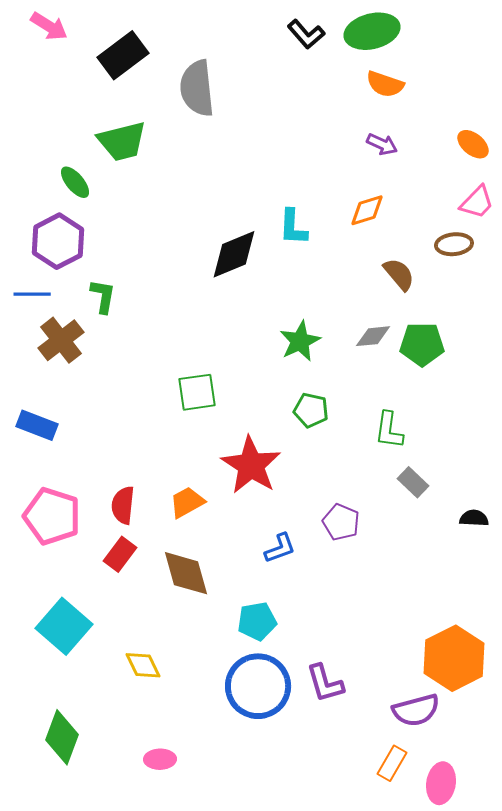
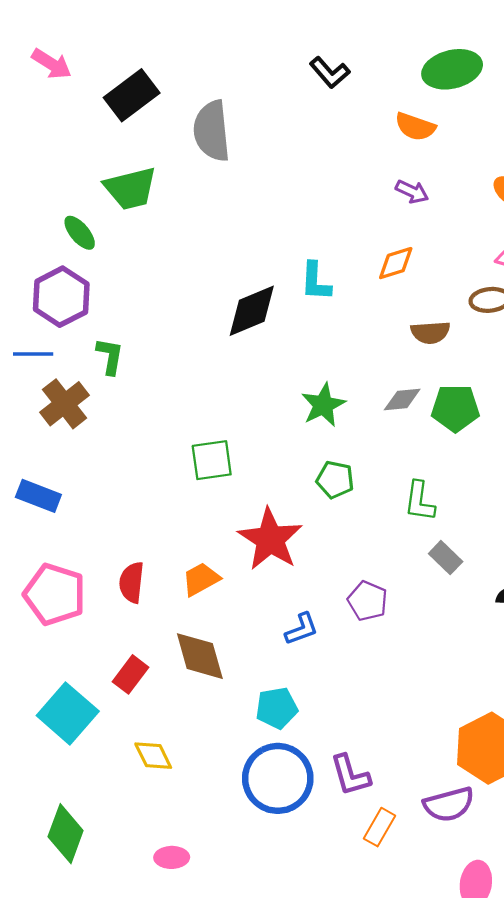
green ellipse: (372, 31) -> (452, 69), moved
brown semicircle: (399, 274) -> (430, 332), turned 126
red rectangle: (120, 554) -> (131, 674), moved
orange rectangle: (392, 763) -> (380, 827), moved

